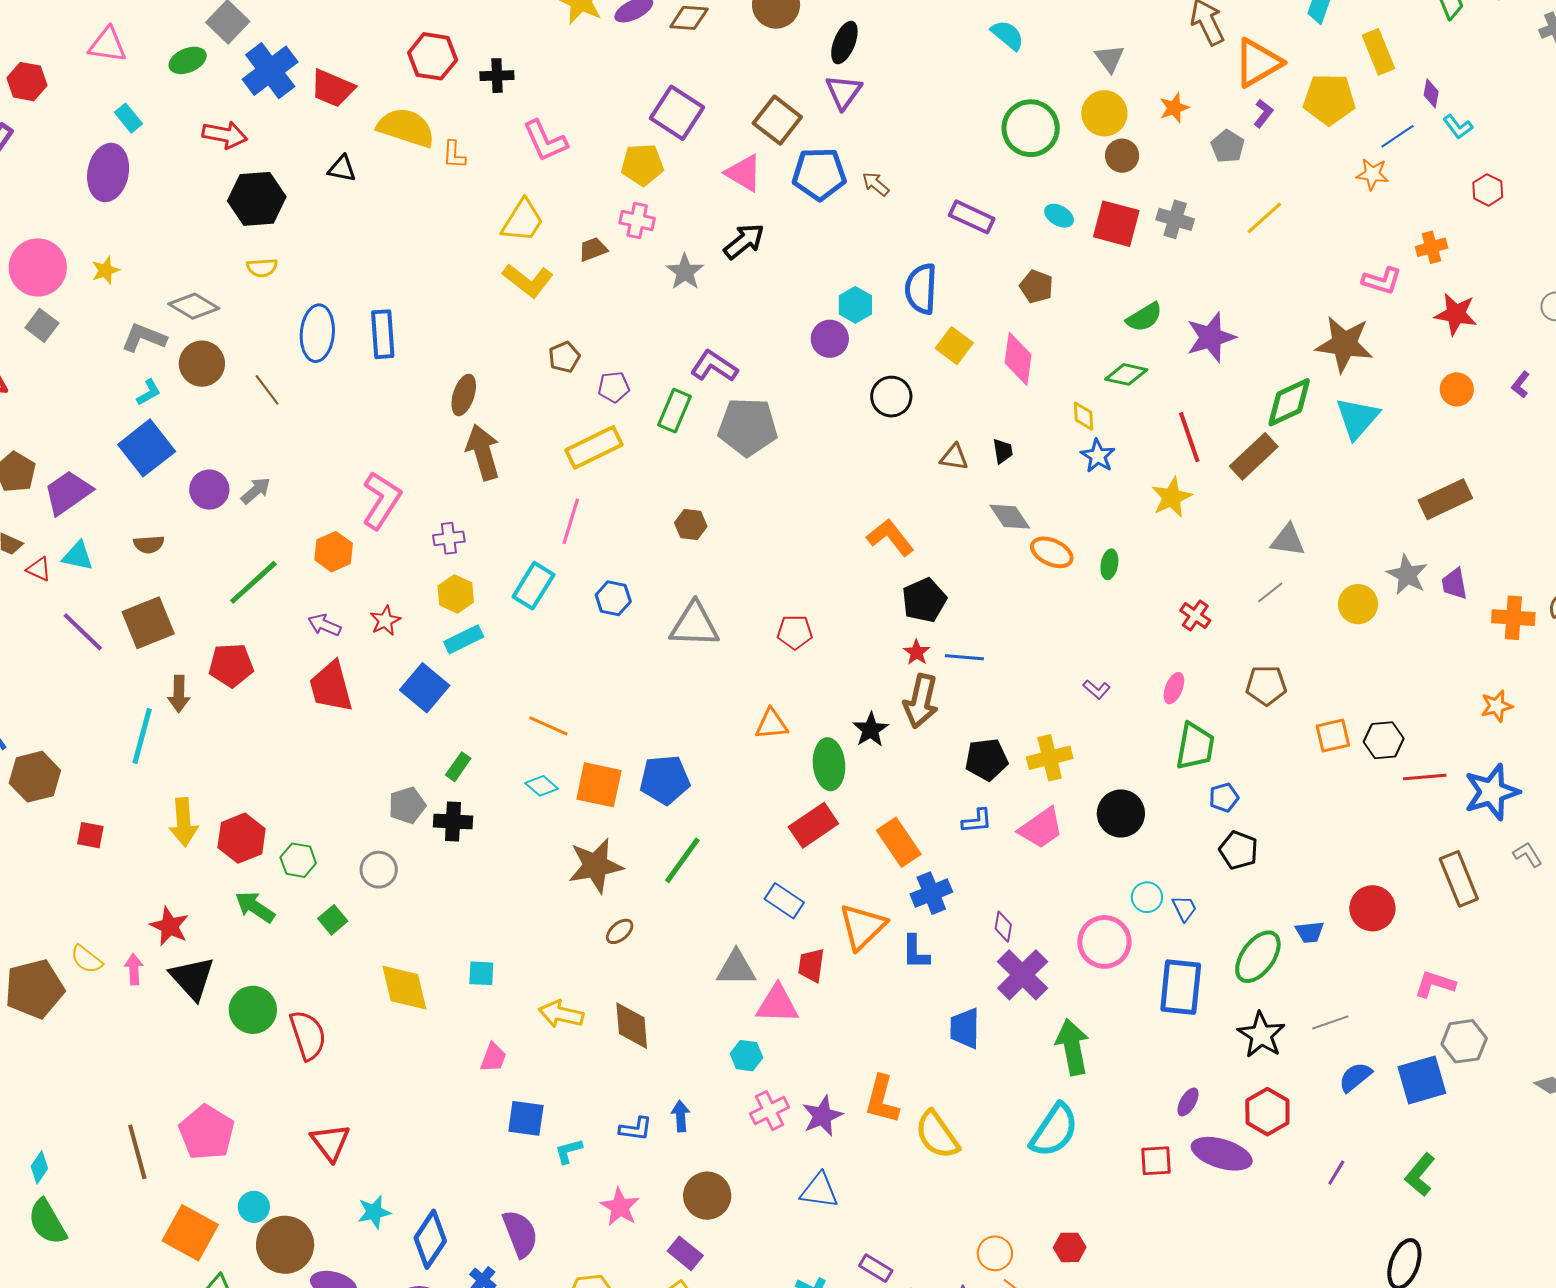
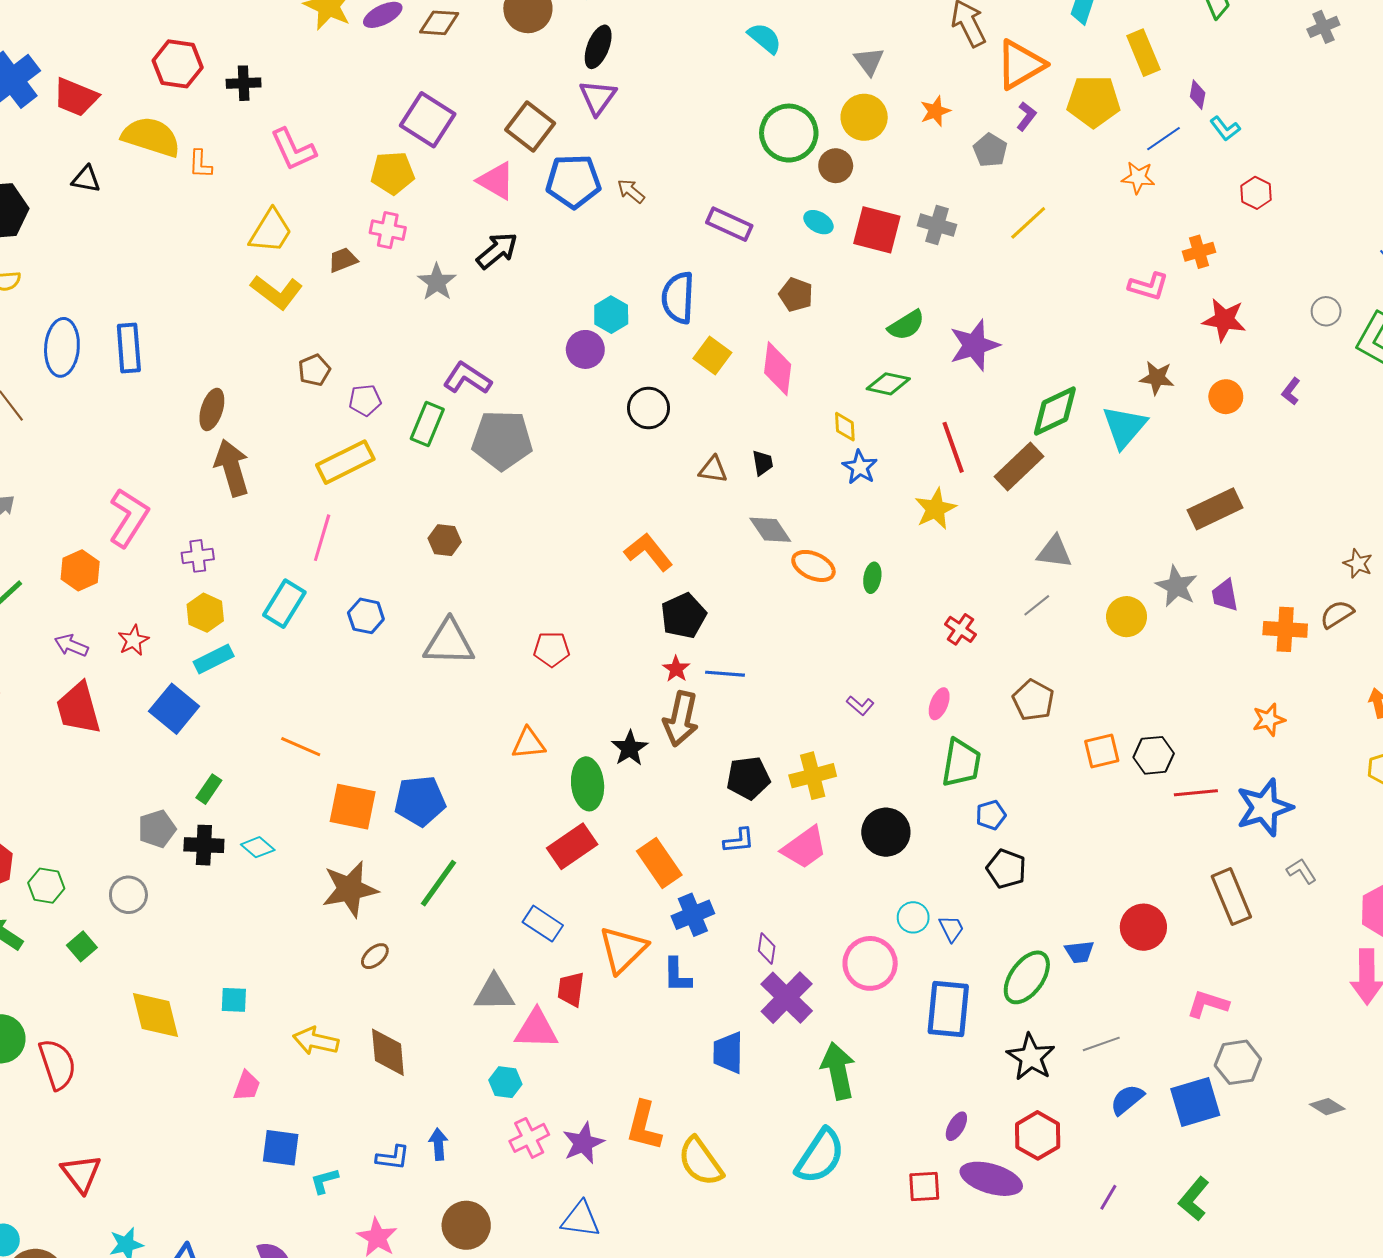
brown circle: (1122, 156) -> (836, 166), moved
brown star: (1344, 344) -> (1157, 378), moved, size x0.6
brown pentagon: (1266, 685) -> (1033, 700), turned 30
cyan diamond: (542, 786) -> (258, 847), moved

